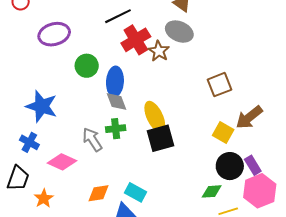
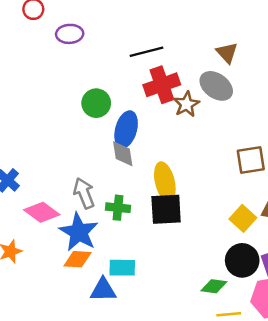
purple ellipse: (54, 34) -> (70, 34), moved, size x0.7
blue star: (42, 106) -> (79, 232), moved
green cross: (116, 129) -> (118, 208), moved
cyan rectangle: (136, 192) -> (122, 268), turned -40

